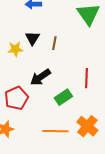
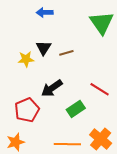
brown line: (54, 43) -> (66, 53), turned 64
red line: (86, 78) -> (100, 89), turned -60

